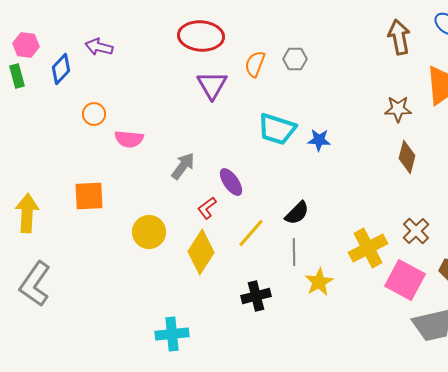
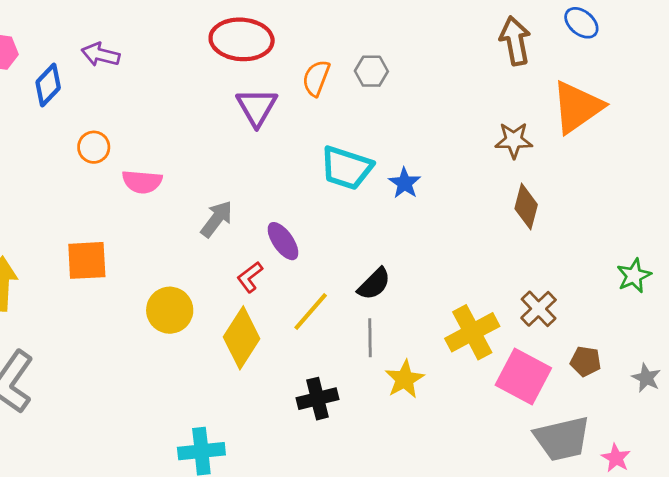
blue star: (319, 140) -> (405, 183), turned 30

